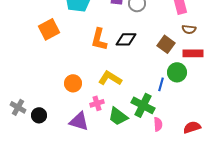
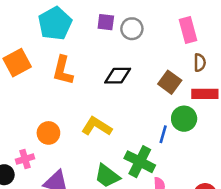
brown semicircle: (189, 29) -> (200, 63), turned -96
orange L-shape: (99, 39) -> (63, 70), moved
pink cross: (97, 103) -> (25, 159), moved

